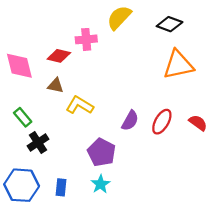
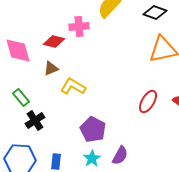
brown triangle: (56, 85) -> (51, 68), turned -35
purple semicircle: (130, 121) -> (120, 155), moved

